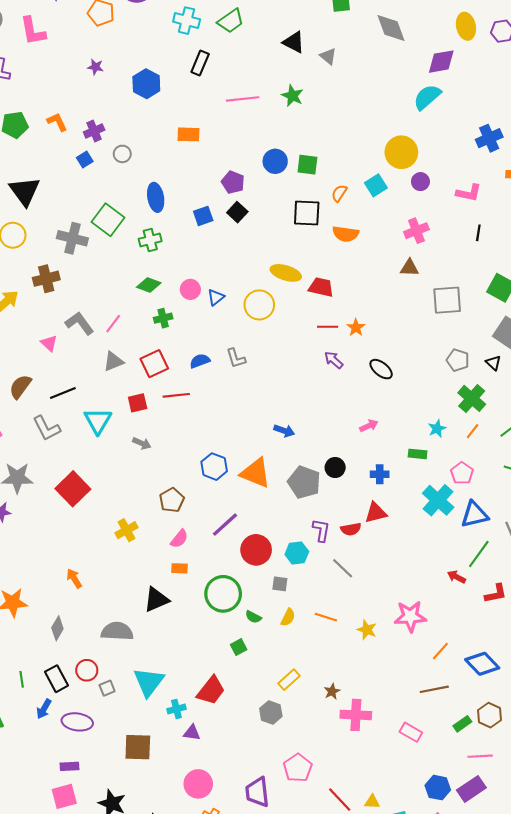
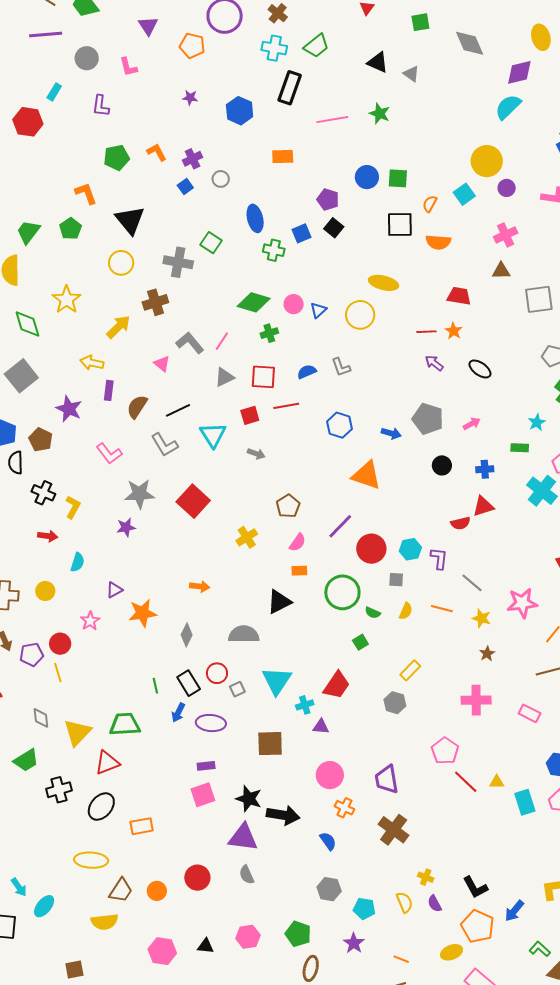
pink L-shape: (33, 31) -> (128, 67), size x0.7
black rectangle: (200, 63) -> (290, 88), size x1.4
green square: (108, 220) -> (211, 243), size x0.7
green cross: (150, 240) -> (274, 250), moved, turned 30
green diamond: (149, 285) -> (254, 302), size x1.4
red trapezoid: (321, 287) -> (459, 296), moved
red square: (154, 364) -> (263, 377), turned 32
blue hexagon: (214, 467) -> (339, 425), moved
gray pentagon: (304, 482) -> (428, 419), moved
purple L-shape: (321, 530) -> (439, 558), moved
gray line: (343, 568) -> (472, 583), moved
orange arrow: (74, 578) -> (200, 586), turned 132
brown star: (332, 691) -> (487, 654), moved
pink pentagon: (298, 768) -> (445, 751), moved

